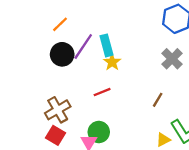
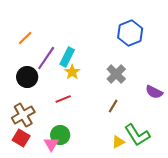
cyan rectangle: (107, 45) -> (67, 57), turned 42
black circle: (62, 54) -> (27, 77), moved
gray cross: (172, 59) -> (116, 74), moved

